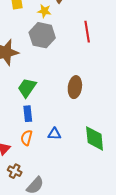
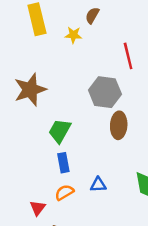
gray hexagon: (42, 35) -> (105, 92), moved
orange semicircle: (27, 138) -> (64, 192), turned 49

